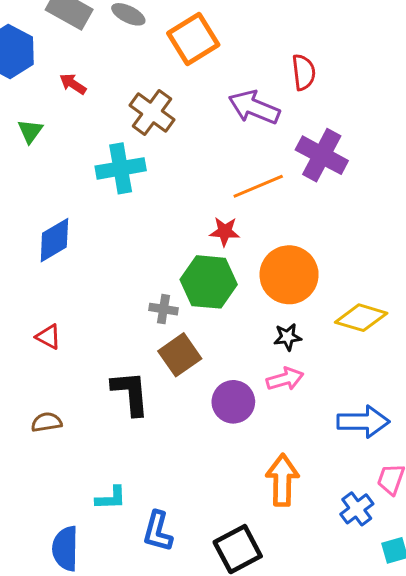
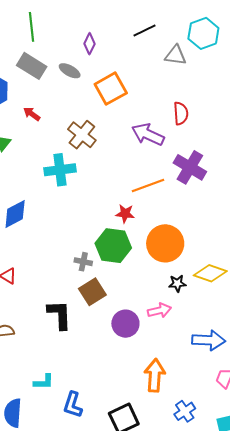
black star: (288, 337) -> (177, 283), moved
blue cross: (357, 509) -> (185, 411), moved

